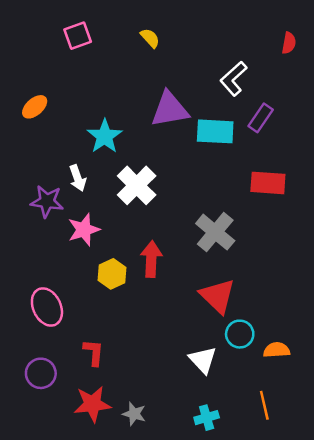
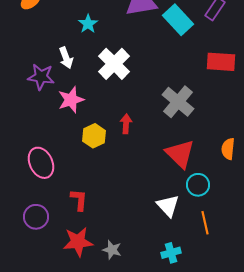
cyan rectangle: (215, 131) -> (178, 20), turned 44
cyan star: (105, 136) -> (88, 24), size x0.7
red arrow: (151, 259) -> (126, 124), size x0.7
orange semicircle: (277, 350) -> (228, 149), moved, turned -80
orange line: (264, 405) -> (205, 223), moved

